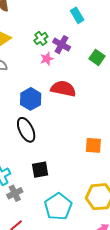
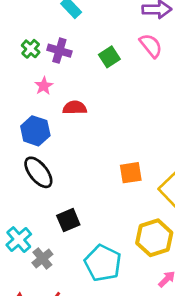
green square: (97, 57) -> (109, 57), turned 35
pink star: (47, 59) -> (44, 86), moved
red semicircle: (63, 89) -> (75, 108), size x0.7

